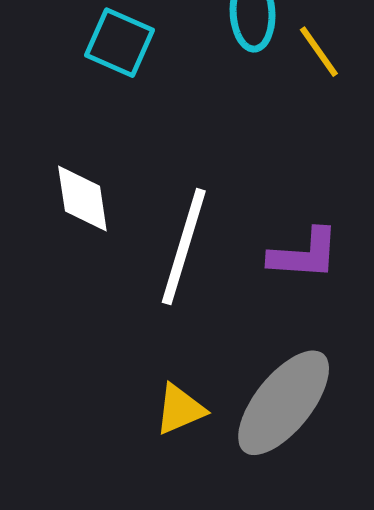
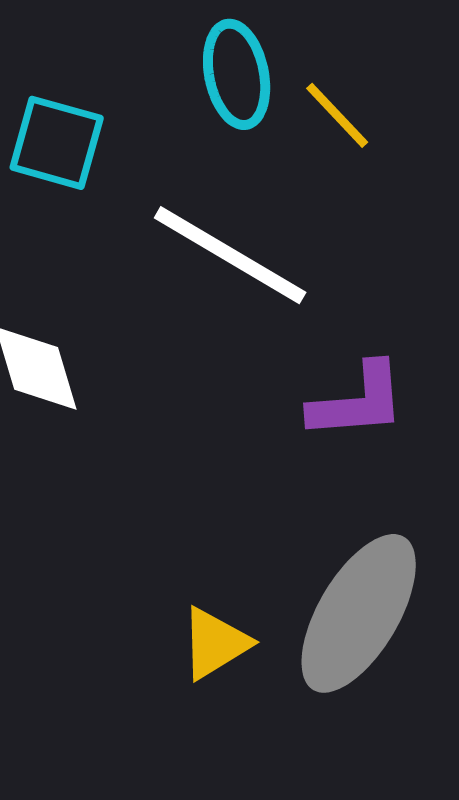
white line: (184, 247) -> (230, 255), moved, turned -68

